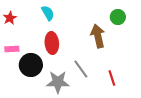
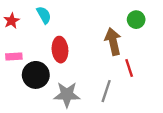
cyan semicircle: (48, 13) -> (44, 15), moved
gray line: (81, 69) -> (106, 91), moved, turned 54
red line: (112, 78) -> (129, 68), moved

